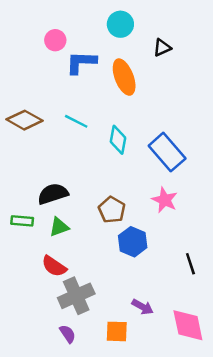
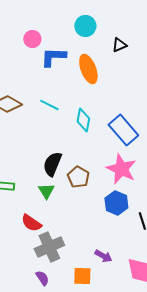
black semicircle: (53, 194) -> (52, 164), moved, turned -50
pink star: (165, 200) -> (121, 169), size x1.4
green triangle: (59, 227) -> (46, 191), moved, turned -42
blue hexagon: (133, 242) -> (116, 203), moved

